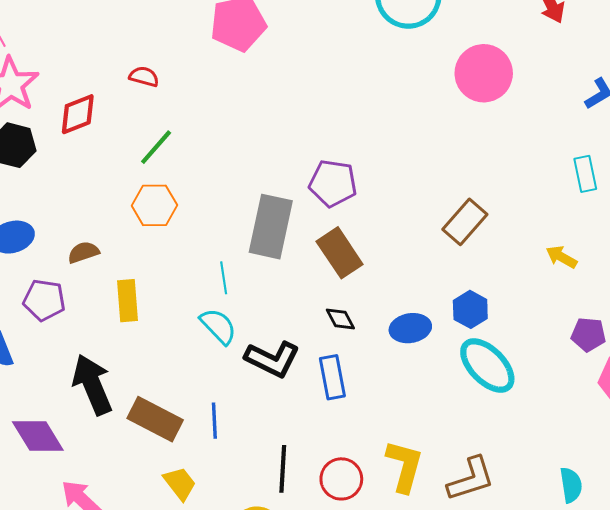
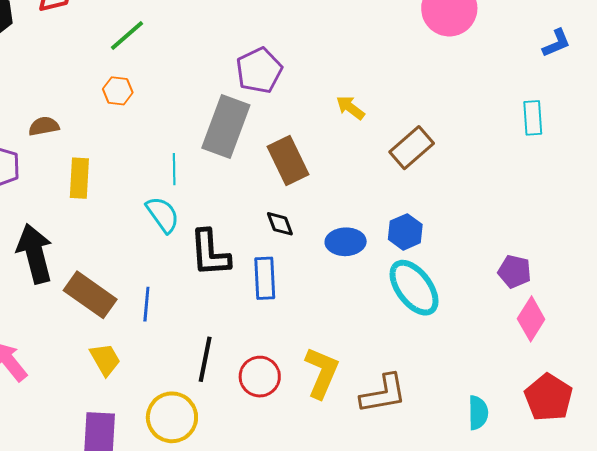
purple pentagon: (333, 183) -> (259, 70), moved, turned 30
orange hexagon: (154, 205) -> (118, 91), size x0.7
yellow arrow: (561, 257) -> (350, 108), moved
black L-shape: (272, 359) -> (210, 253), turned 52

